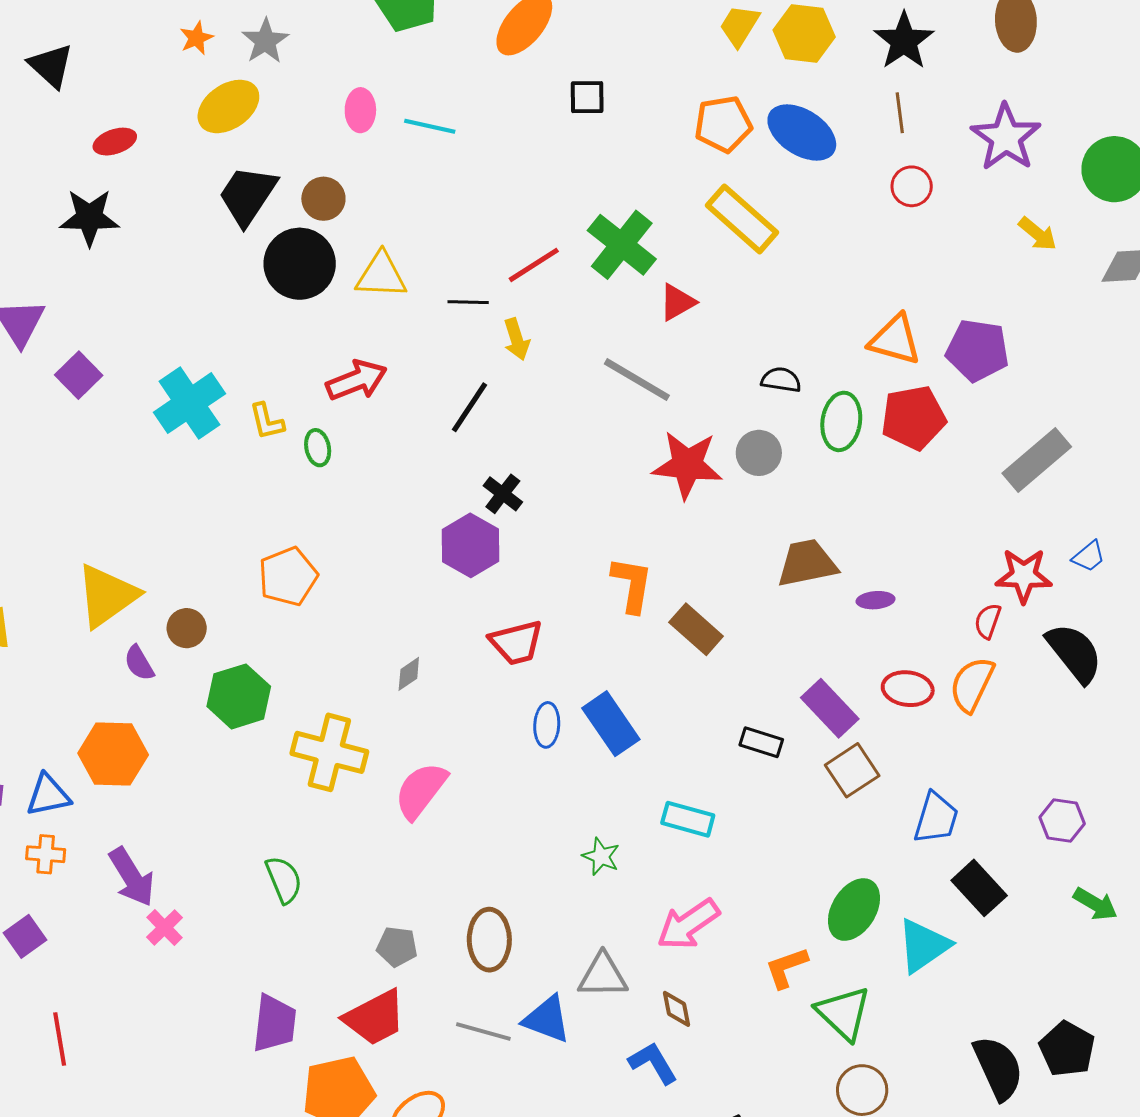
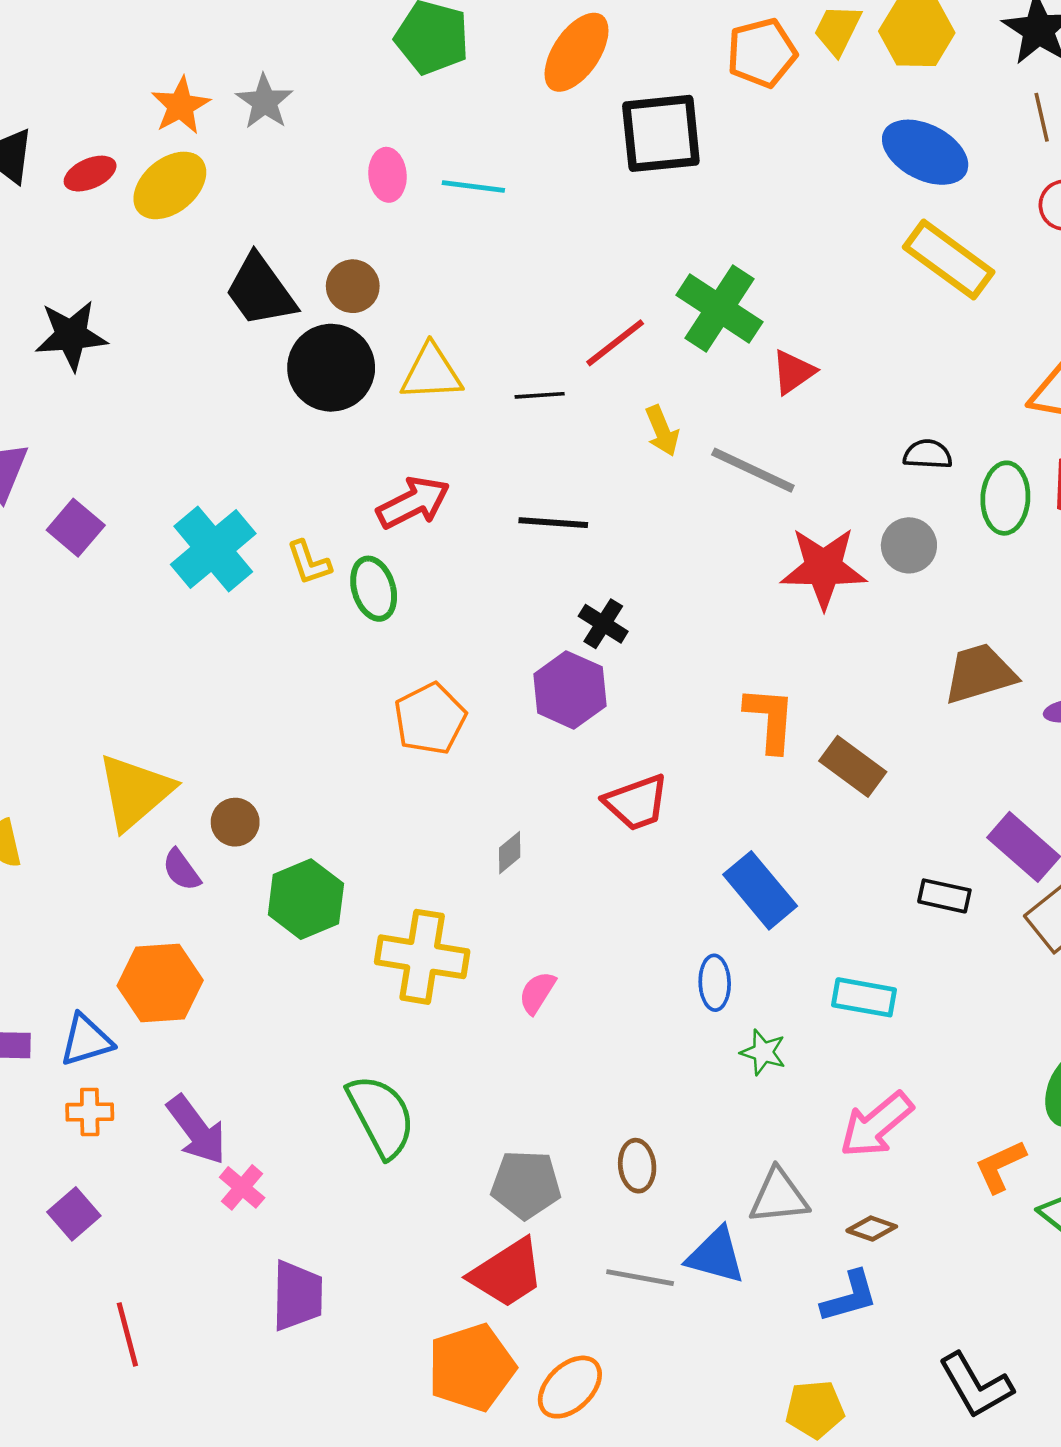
orange star: (196, 38) -> (181, 106), size x1.4
black square: (587, 97) -> (661, 133), size x1.8
yellow ellipse: (228, 106) -> (170, 185), moved
orange pentagon: (723, 124) -> (762, 53), moved
red ellipse: (115, 142) -> (90, 174), moved
black trapezoid: (248, 195) -> (260, 291), turned -64
yellow rectangle: (742, 219) -> (949, 260), moved
yellow arrow: (517, 339) -> (662, 431), moved
black line: (470, 407) -> (553, 523), turned 66
green ellipse: (318, 448) -> (374, 589), size x1.4
orange pentagon: (288, 576) -> (430, 719), moved
blue ellipse: (547, 725) -> (715, 983), moved
pink semicircle: (421, 790) -> (537, 993), size x0.6
green semicircle: (284, 880) -> (381, 1116), size x1.5
brown ellipse: (489, 940) -> (637, 1166), size x0.7
gray pentagon: (397, 947) -> (526, 1185), size x1.4
brown diamond: (676, 1009) -> (872, 1229), turned -54
purple trapezoid: (274, 1023) -> (297, 1296), moved
blue L-shape: (653, 1063) -> (849, 1297), turned 110

